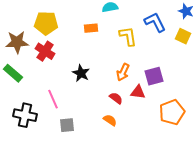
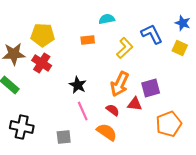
yellow L-shape: (128, 36) -> (125, 48), turned 55
orange arrow: (123, 72) -> (120, 84), size x1.4
pink line: (53, 99) -> (83, 111), moved
orange semicircle: (110, 120) -> (107, 132), size x1.5

